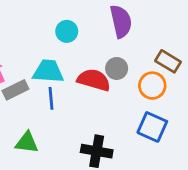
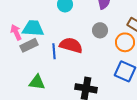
cyan trapezoid: (48, 71) -> (33, 28), moved
red semicircle: (94, 80) -> (71, 45), moved

